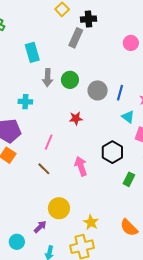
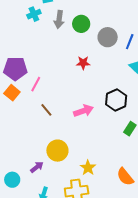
cyan cross: (25, 102) -> (34, 14), moved, turned -32
pink line: (49, 142) -> (36, 84), moved
pink arrow: (81, 166) -> (83, 111), turned 84

